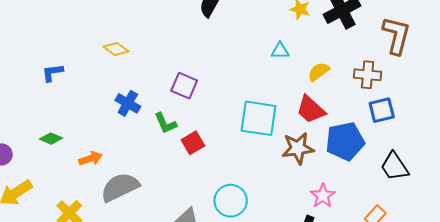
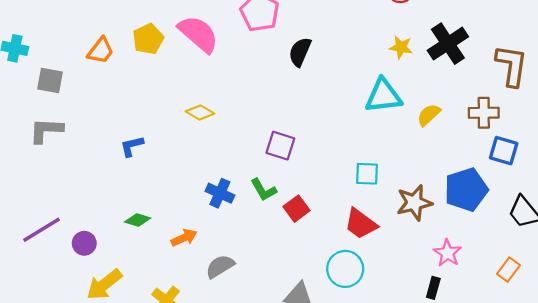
cyan triangle: (280, 51) -> (383, 96), size x1.8
blue cross: (128, 103) -> (220, 193), moved
red trapezoid: (311, 109) -> (361, 224), moved
blue square: (382, 110) -> (504, 151), turned 36
cyan square: (259, 118) -> (367, 174), size x0.6
gray semicircle: (120, 187) -> (220, 266), size x0.7

